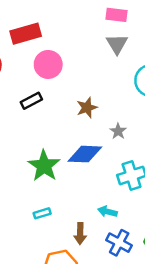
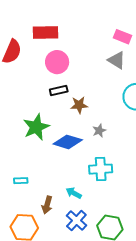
gray triangle: (117, 44) -> (117, 60), turned -42
black rectangle: (31, 101) -> (59, 90), moved
green star: (44, 166) -> (36, 127), moved

